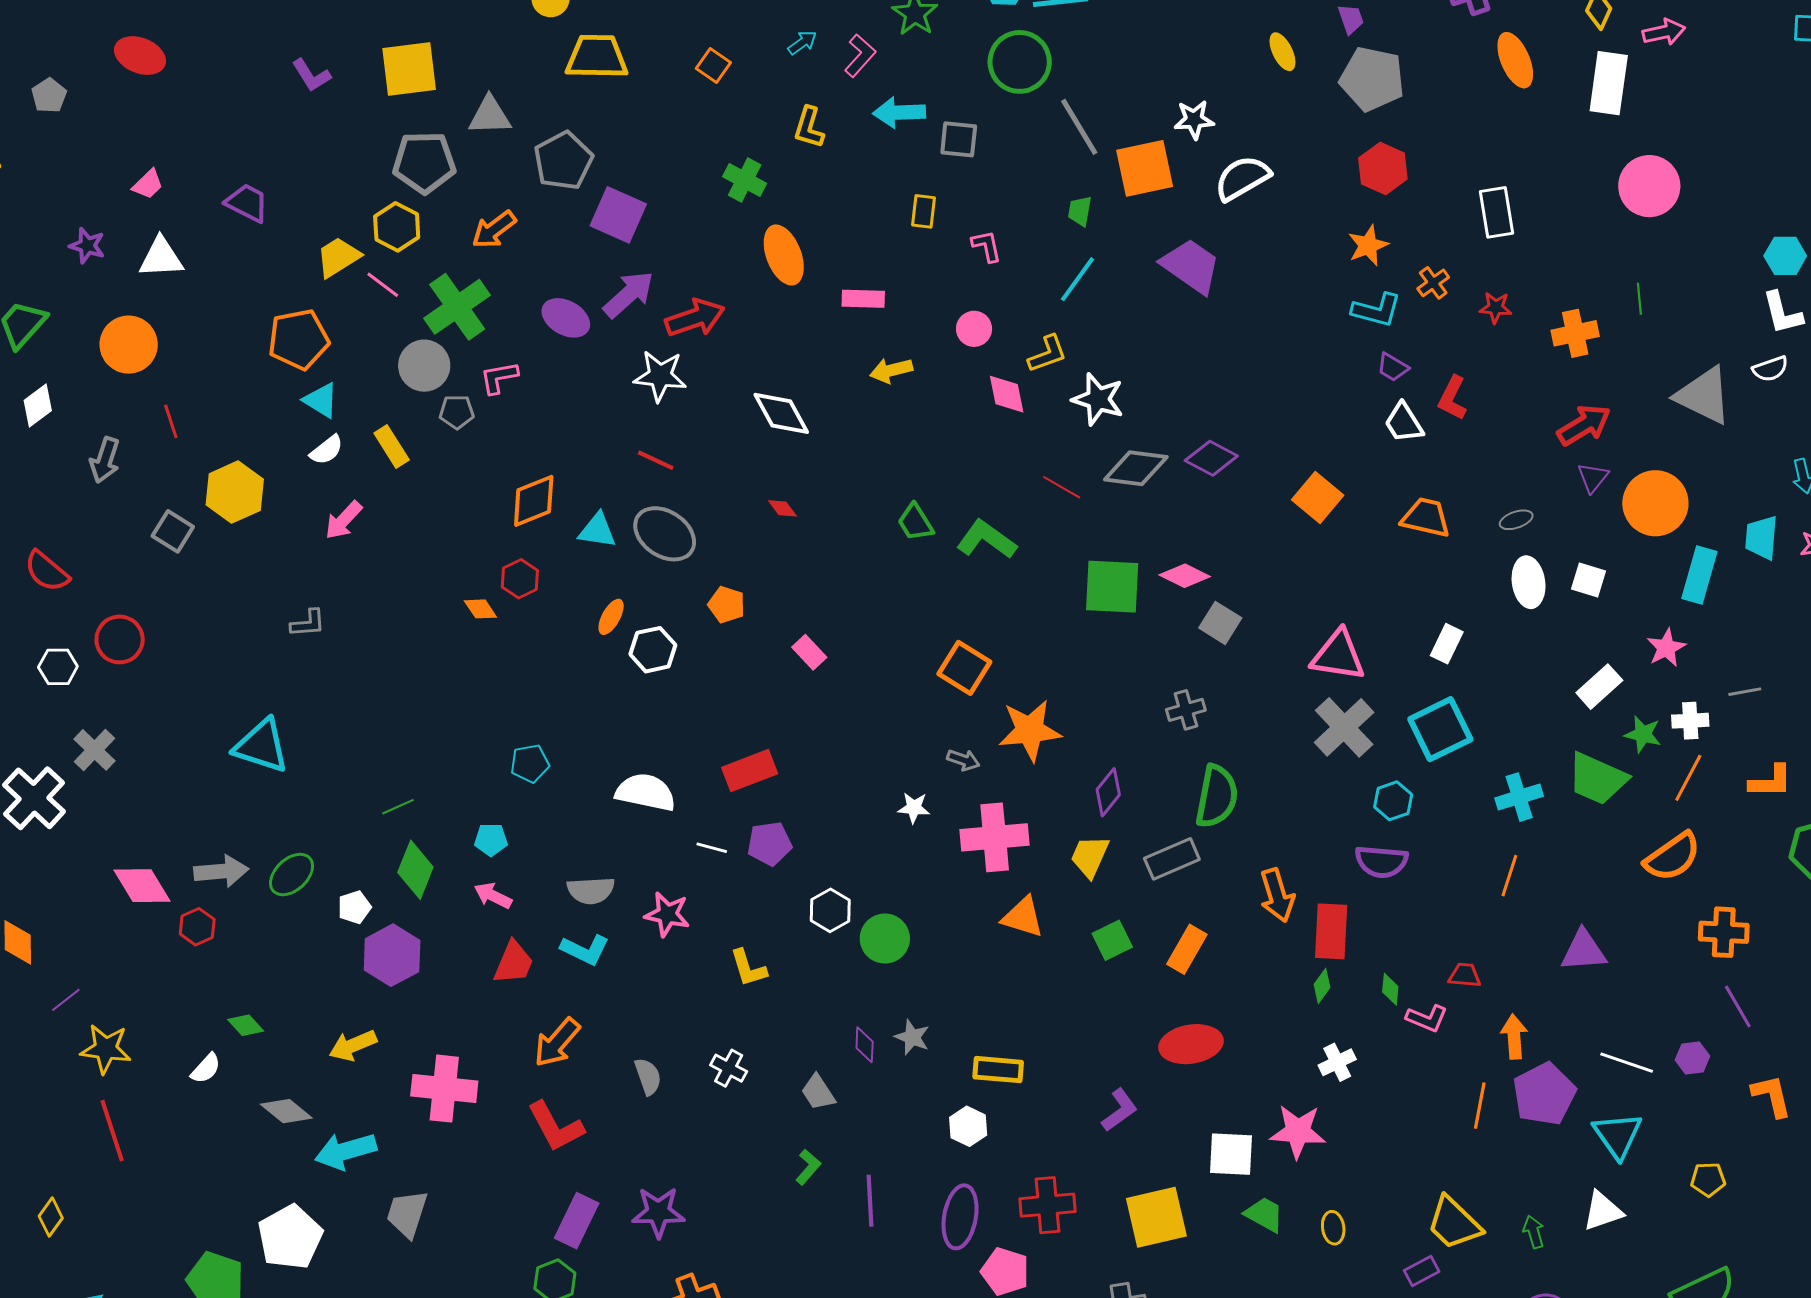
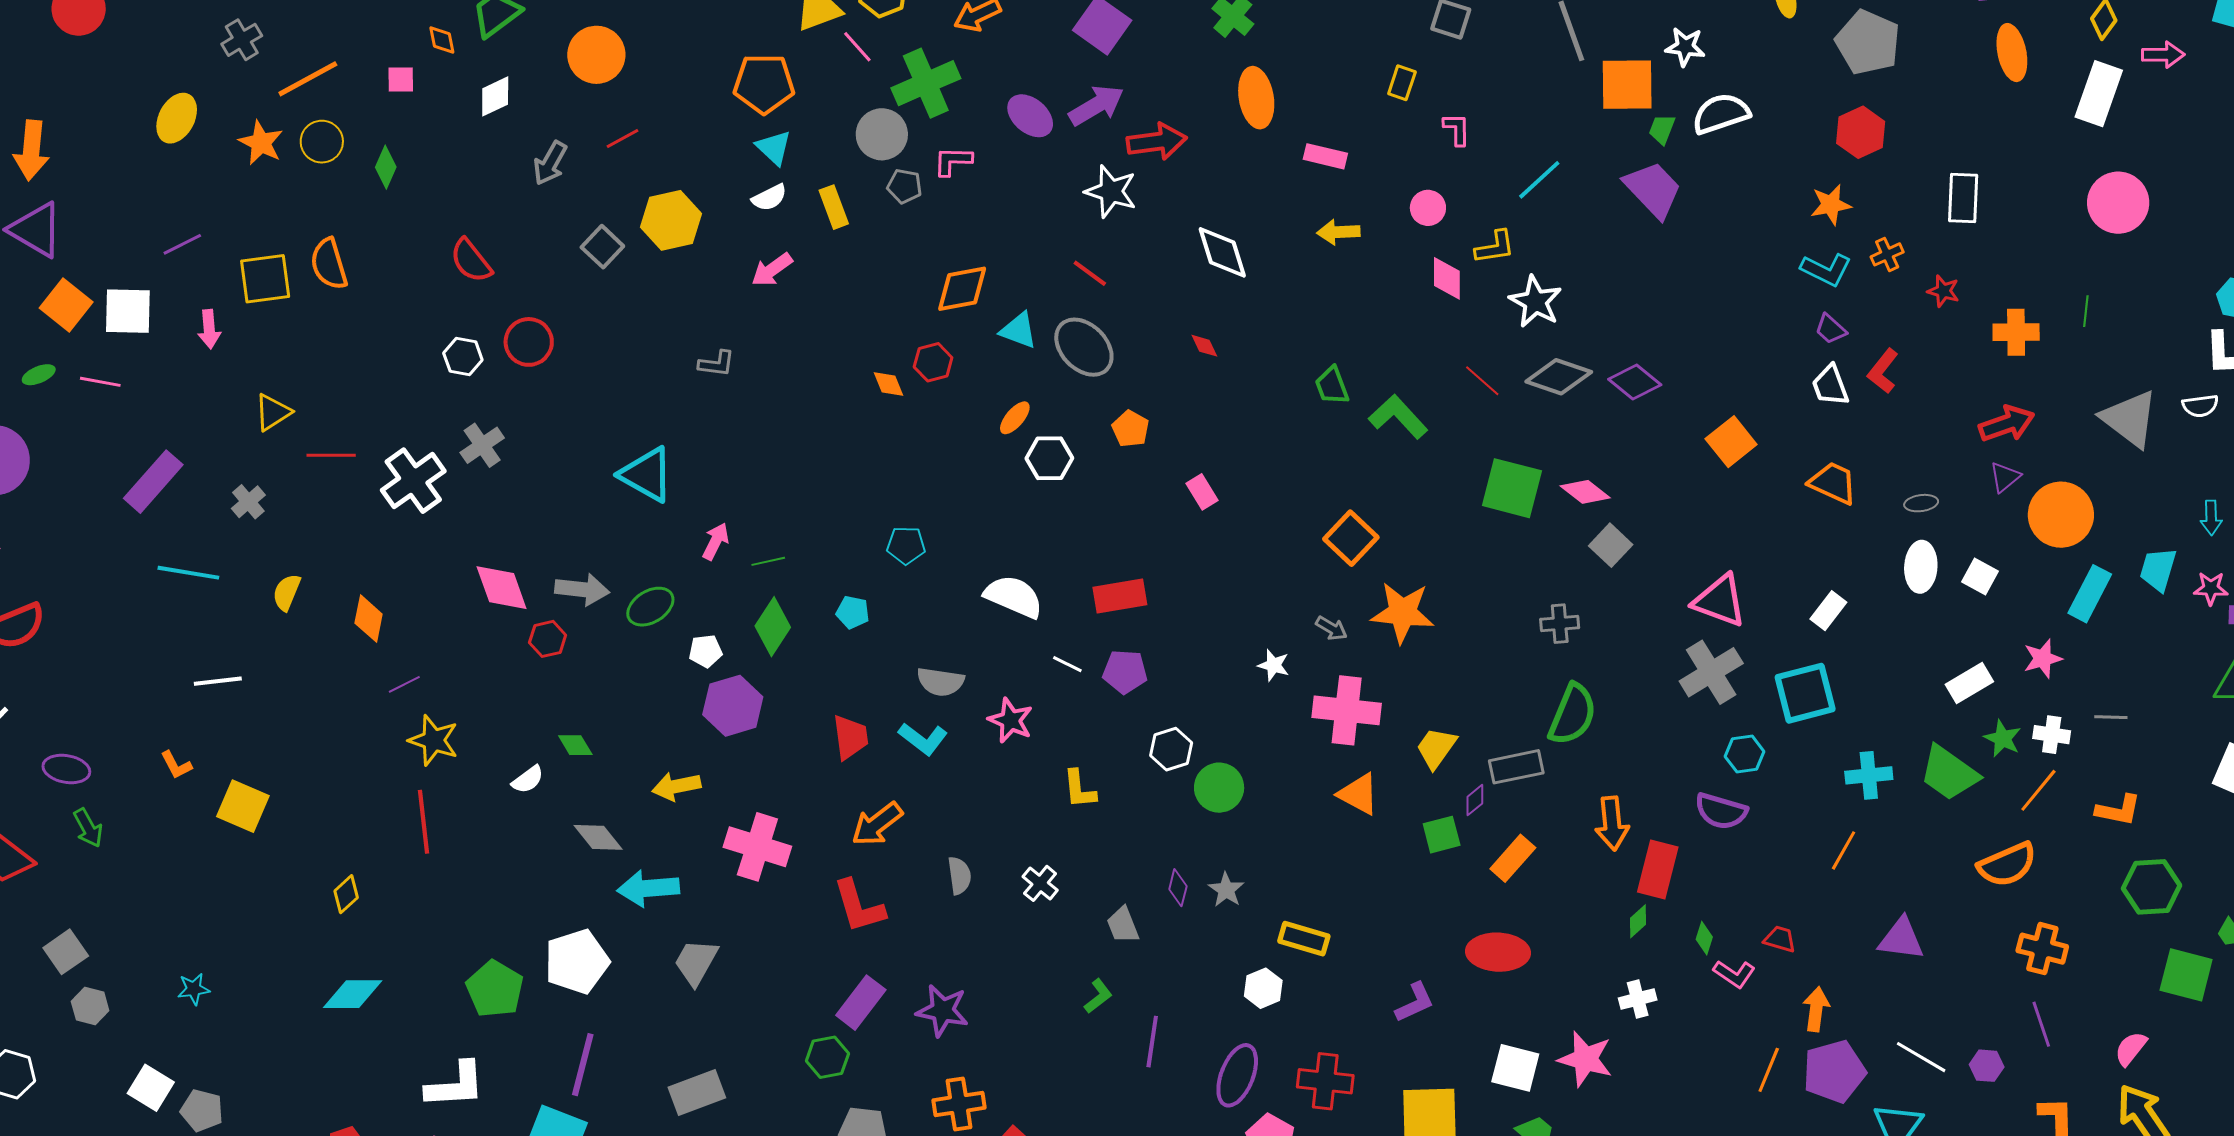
green trapezoid: (1080, 211) -> (1662, 129), moved
red line: (171, 421) -> (622, 138), turned 68
purple diamond: (1108, 792) -> (1475, 800), moved, size x0.7
pink arrow: (493, 896) -> (716, 541), moved, turned 78
red trapezoid: (514, 963) -> (850, 737), turned -42

